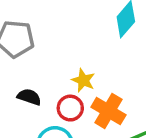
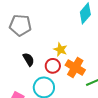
black semicircle: (29, 97) -> (29, 59), turned 40

